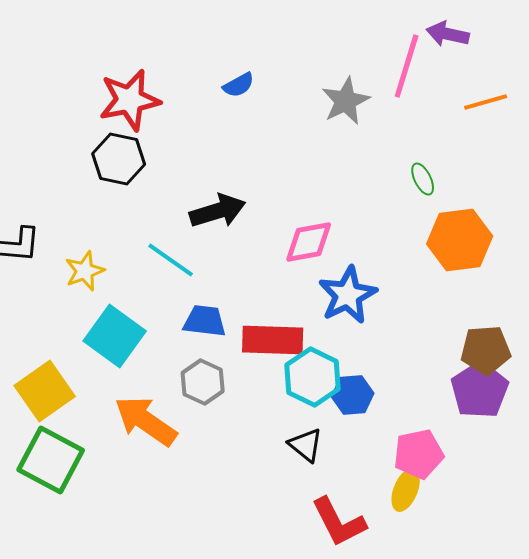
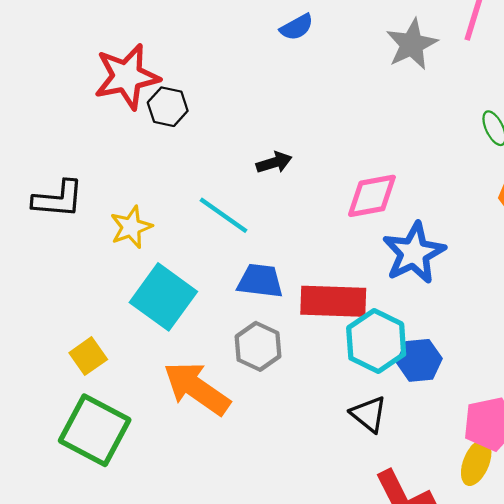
red star: (130, 100) -> (127, 77), moved
black hexagon: (119, 159) -> (168, 107), size x0.7
black arrow: (218, 211) -> (274, 163), size x0.6
yellow square: (45, 391) -> (88, 356), size x0.6

